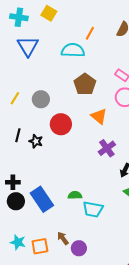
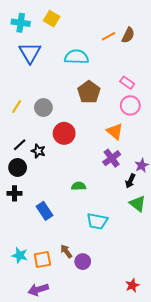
orange line: (90, 33) -> (109, 36), moved, turned 32
orange triangle: (99, 116) -> (115, 131), moved
black line: (18, 135) -> (20, 145), turned 32
green semicircle: (75, 195) -> (79, 186), moved
blue rectangle: (42, 199) -> (44, 211), size x0.7
black circle: (16, 201) -> (18, 167), moved

